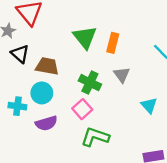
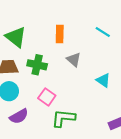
green triangle: (85, 37) -> (16, 37), moved
green cross: (90, 83) -> (37, 65), moved

